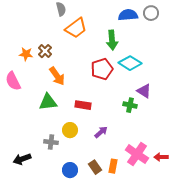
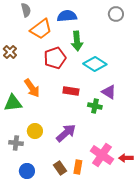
blue semicircle: (128, 15) -> (67, 16), moved
red pentagon: (102, 69) -> (55, 58), moved
orange arrow: (57, 76) -> (32, 88), moved
red rectangle: (83, 105) -> (71, 91), moved
purple arrow: (101, 132) -> (66, 133), size x1.5
blue circle: (70, 170) -> (27, 171), moved

